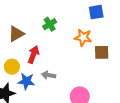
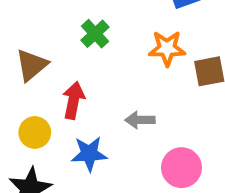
gray arrow: (49, 75) -> (140, 120), moved
blue star: (26, 81) -> (89, 154), moved

